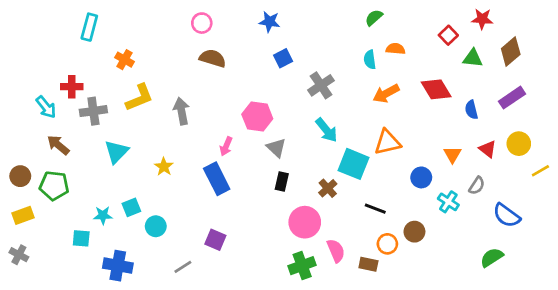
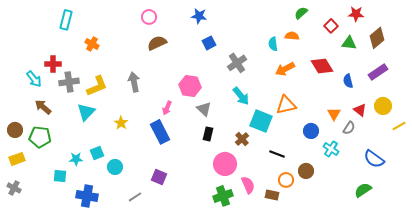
green semicircle: (374, 18) -> (301, 13), moved
brown semicircle: (213, 58) -> (157, 43), turned -42
yellow L-shape: (139, 98) -> (97, 86), moved
gray semicircle: (477, 186) -> (349, 128), moved

